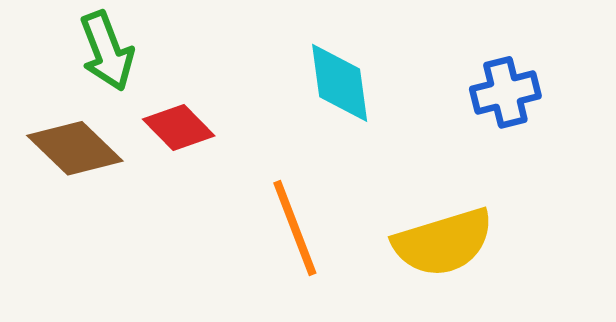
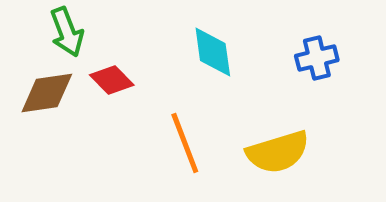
brown diamond: (75, 148) -> (47, 93), turned -52

